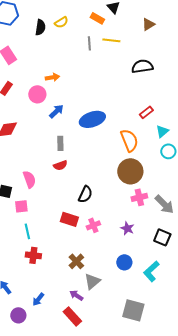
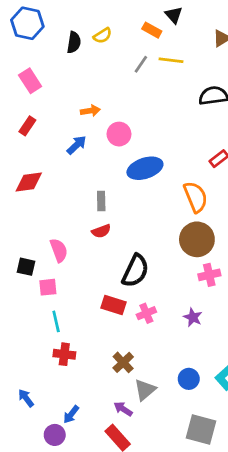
gray line: (89, 43) -> (141, 64), turned 40
pink circle: (37, 94) -> (119, 134), moved
blue arrow: (56, 111) -> (77, 145), moved
black semicircle: (85, 194) -> (135, 271), size x1.4
blue circle: (124, 262) -> (189, 379), moved
purple circle: (18, 315) -> (55, 435), moved

